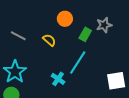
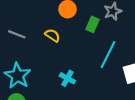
cyan line: (78, 63) -> (108, 55), moved

